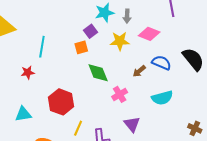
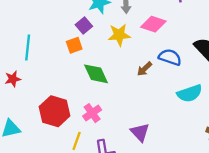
pink cross: (120, 94) -> (92, 113), moved
cyan semicircle: (162, 98) -> (190, 93), moved

